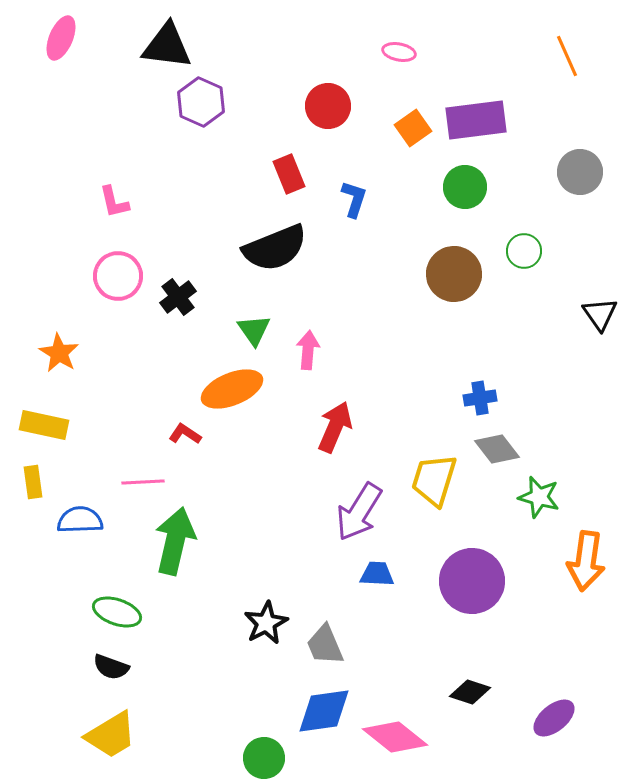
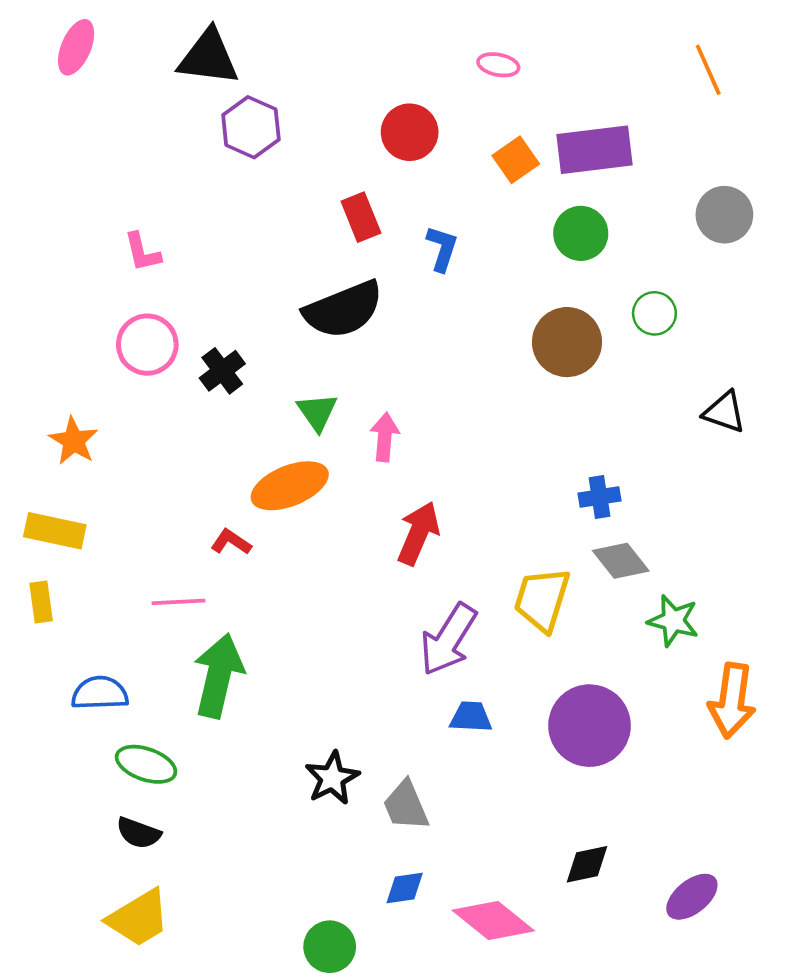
black triangle: (600, 314) -> (724, 412), moved, turned -36
blue semicircle: (80, 520) -> (100, 693), moved
black diamond: (470, 692) -> (587, 864), turned -30
blue diamond: (324, 711) -> (405, 888), size x0.6

